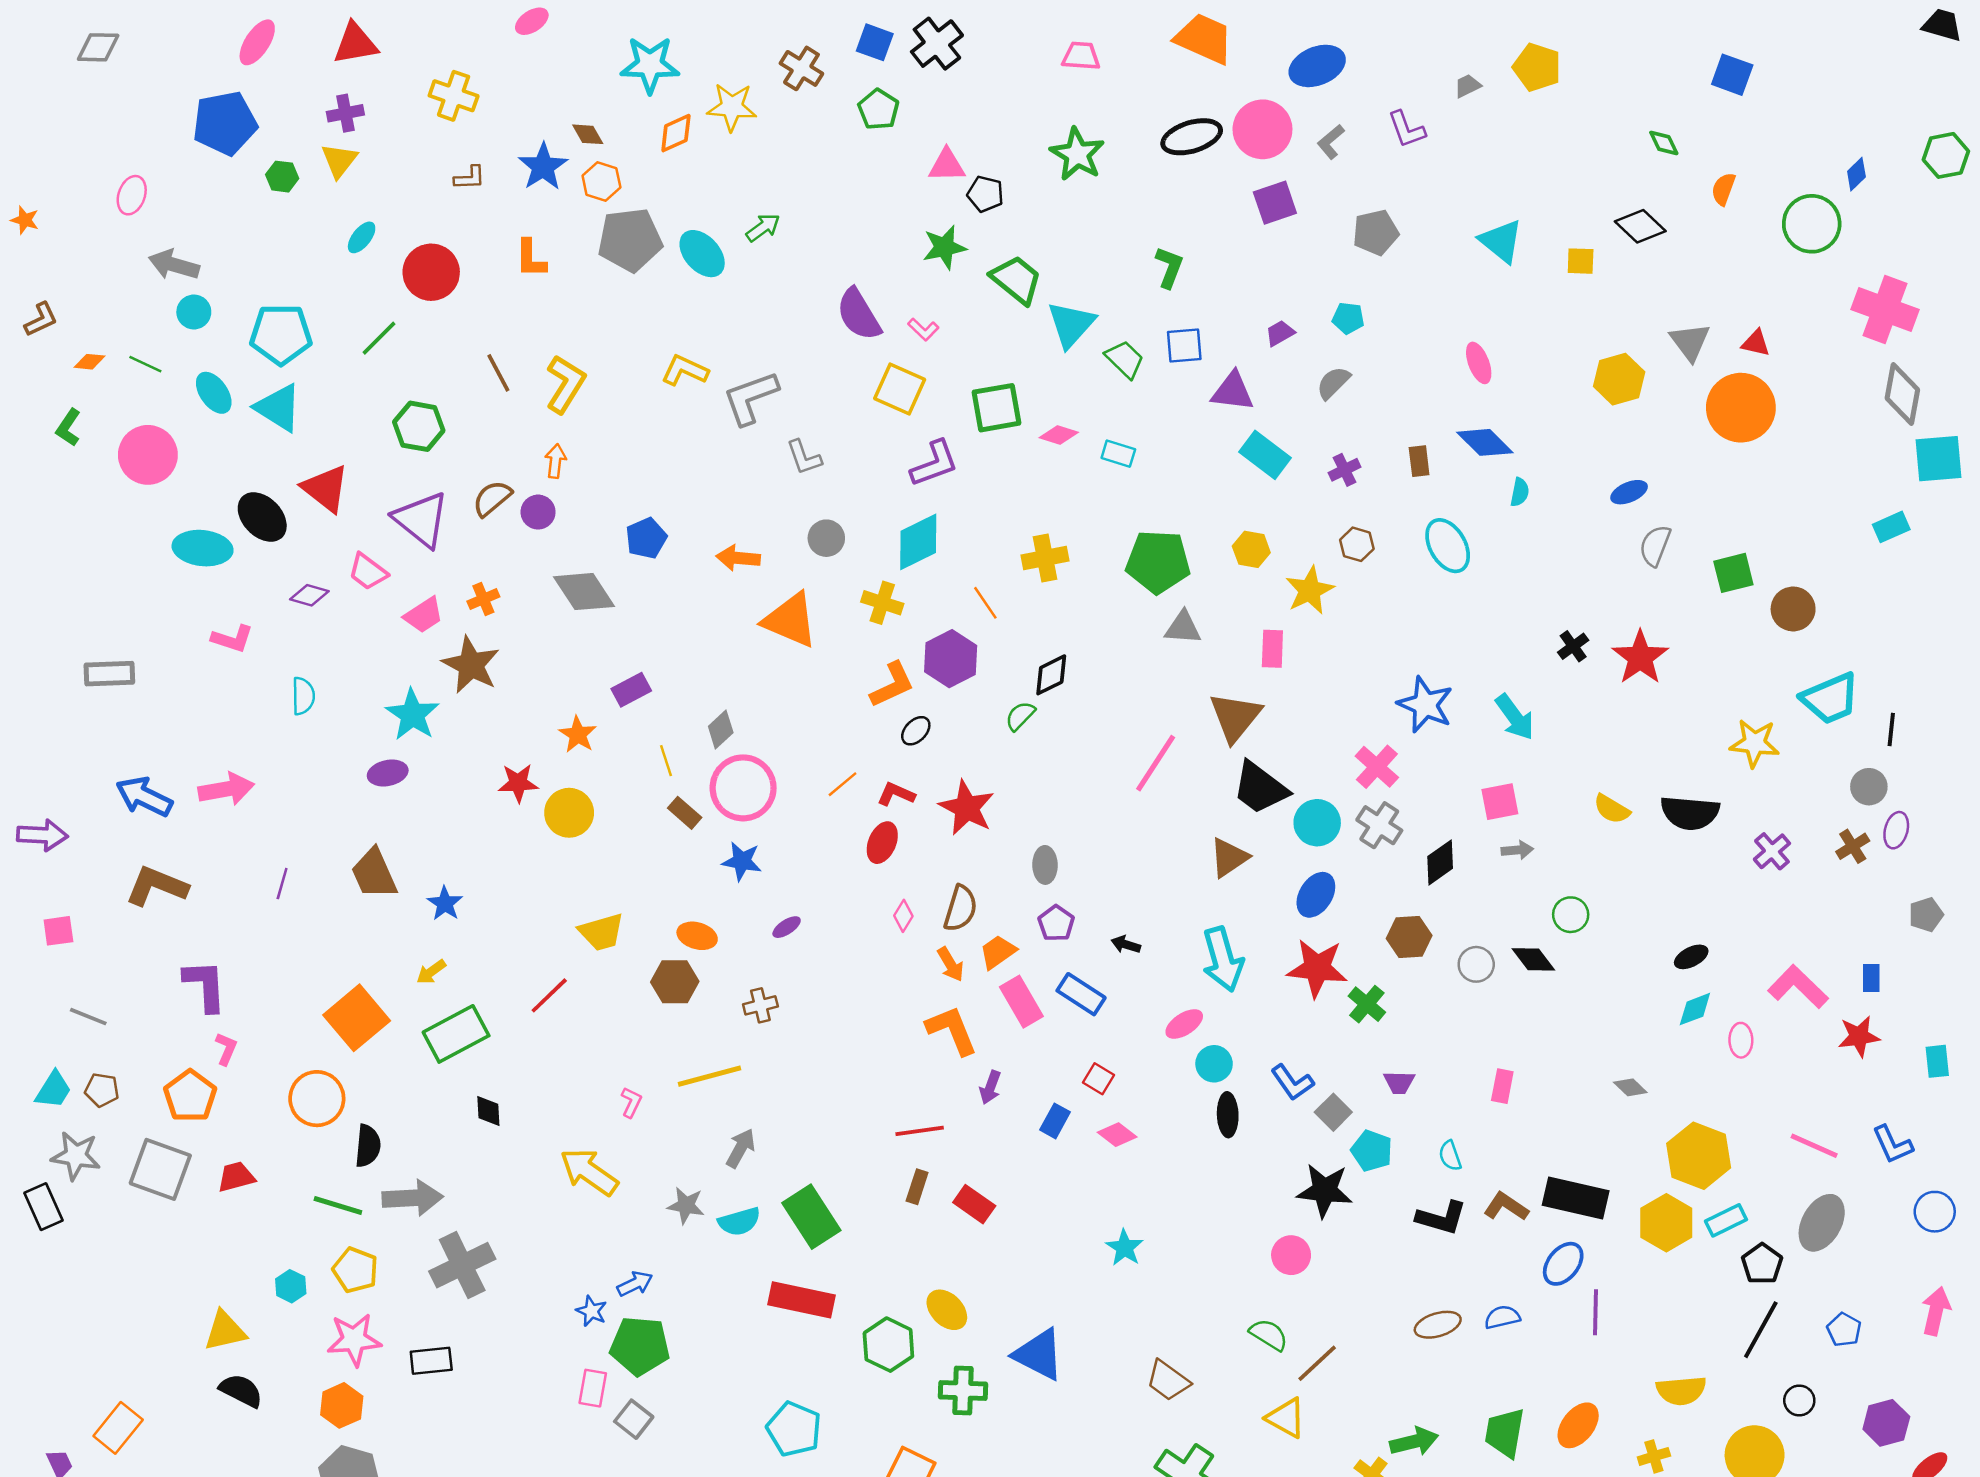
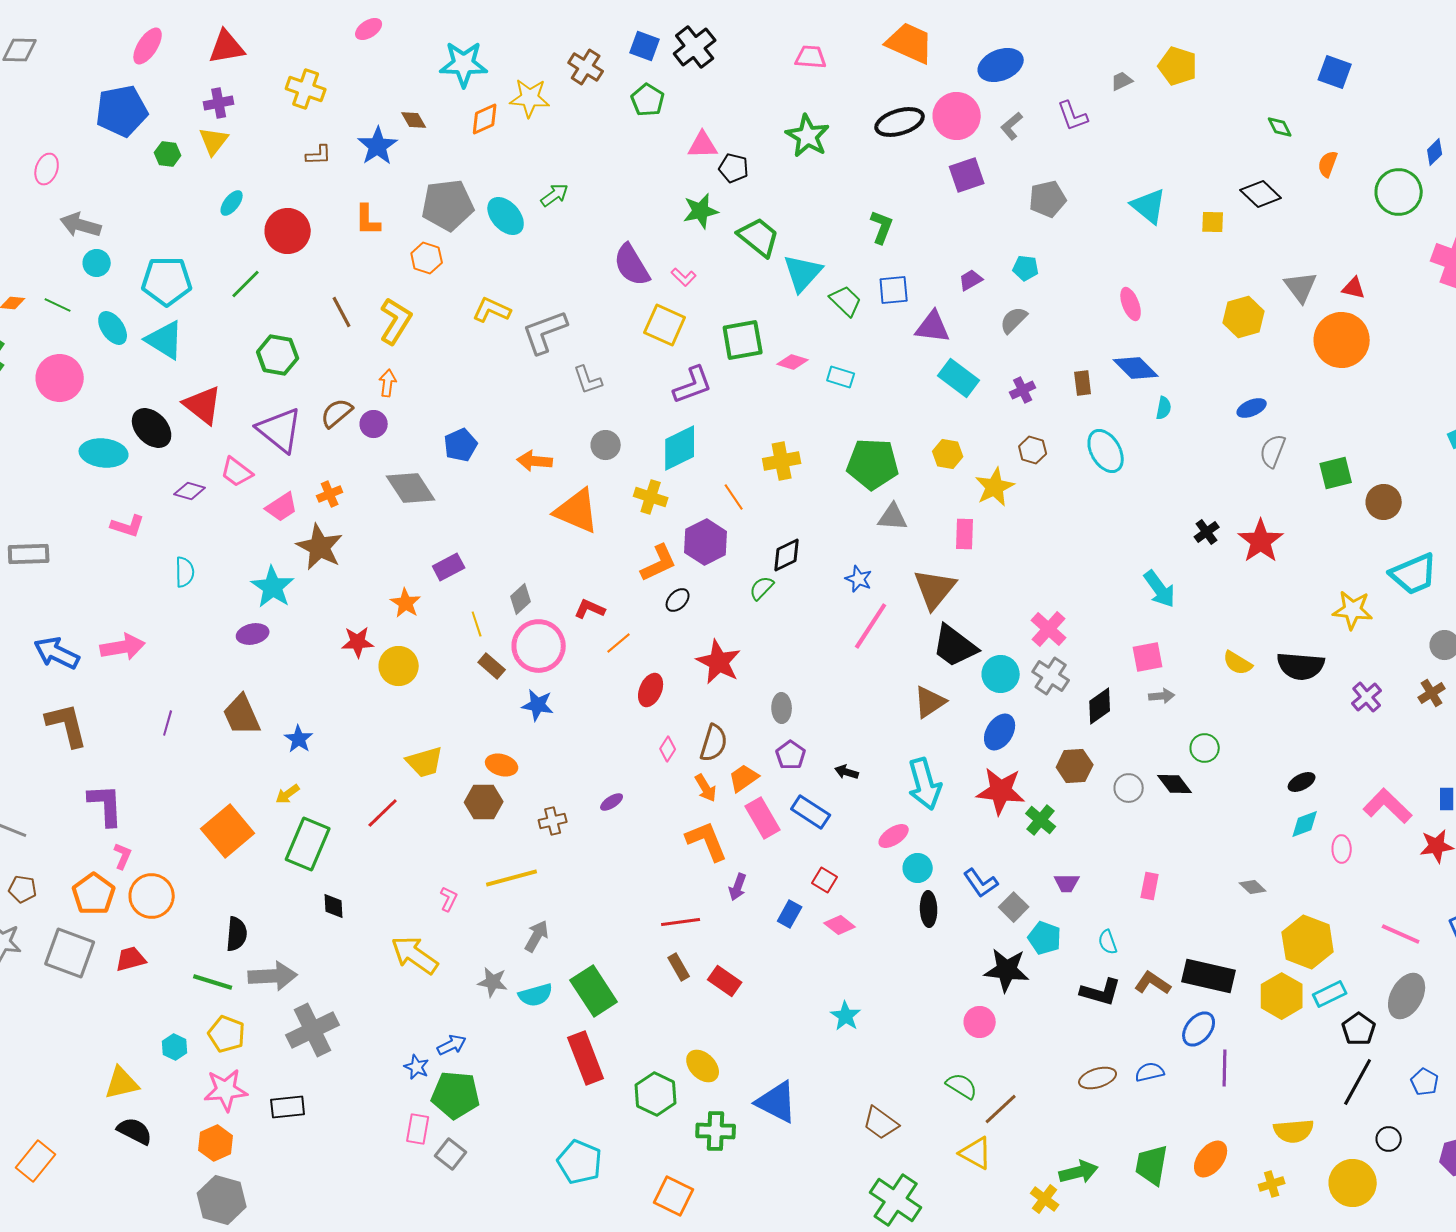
orange hexagon: (601, 182) -> (427, 258), moved
blue star: (1425, 705) -> (859, 579), moved, size x0.6
red L-shape: (896, 794) -> (590, 609), moved
brown L-shape: (157, 886) -> (67, 725), turned 54
purple ellipse: (787, 927) -> (612, 802), moved
green rectangle: (456, 1034) -> (308, 844), turned -39
orange circle: (317, 1099) -> (152, 896), moved
brown rectangle: (917, 1187) -> (679, 967), turned -48
red rectangle: (801, 1300) -> (586, 1058), turned 57

